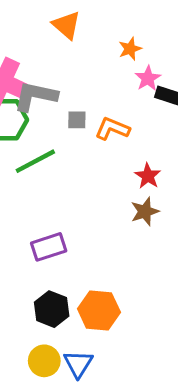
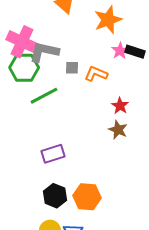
orange star: (130, 49) -> (108, 20), size x1.8
pink star: (148, 78) -> (120, 51), moved
brown star: (145, 211) -> (118, 130), turned -30

